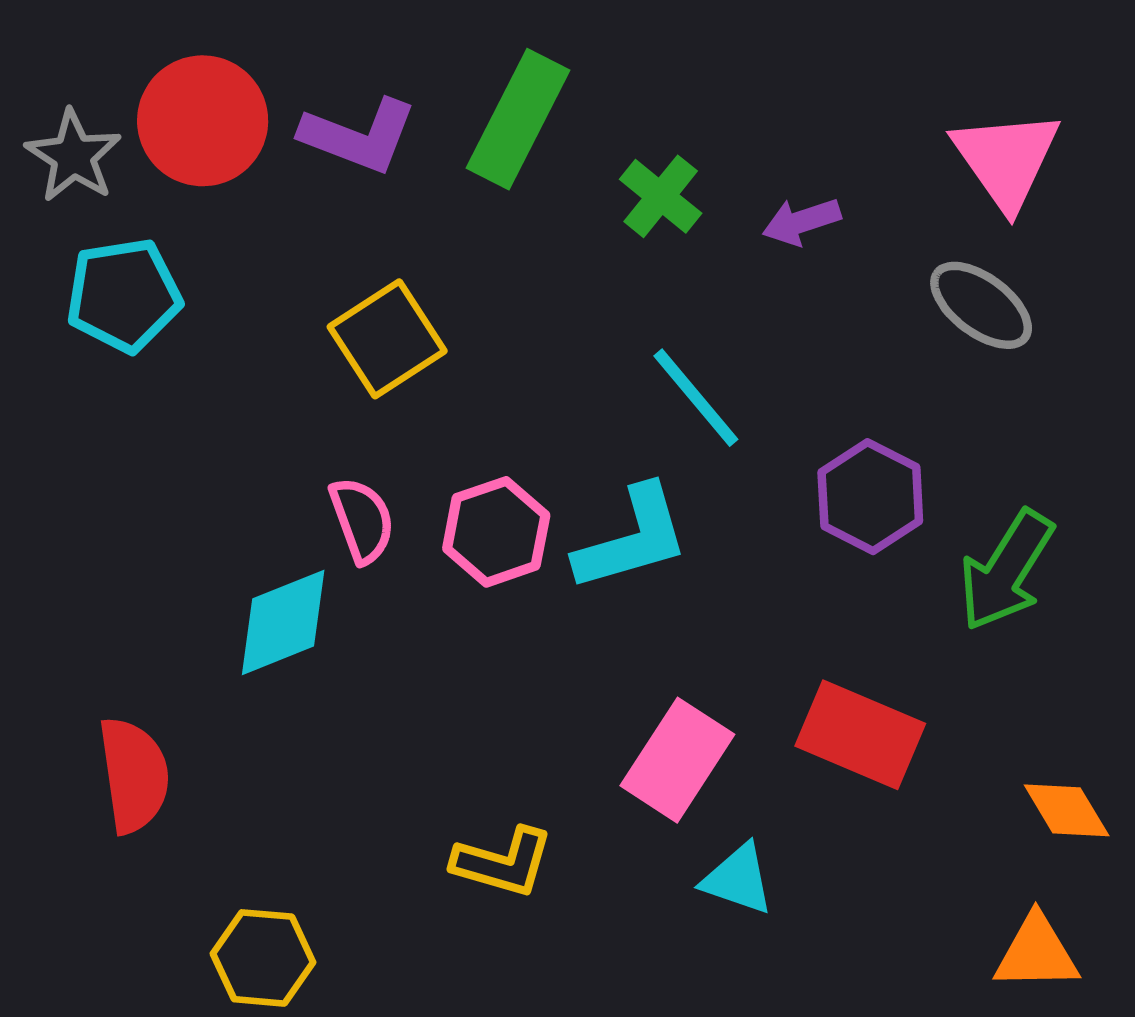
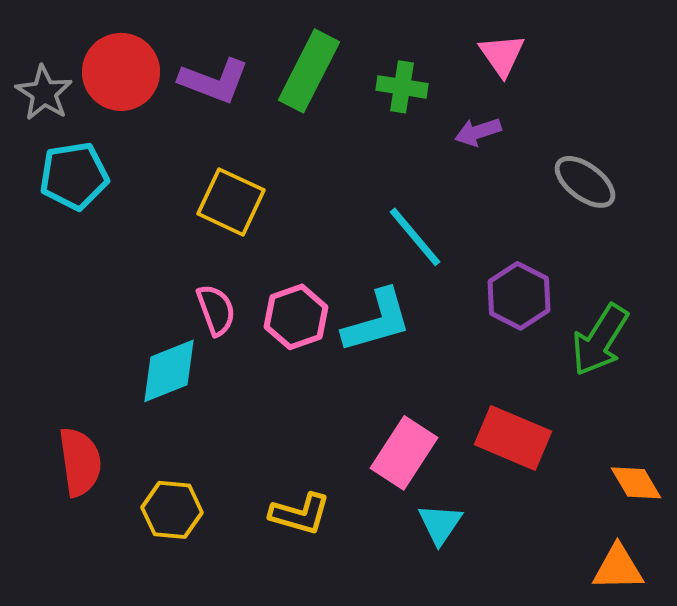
pink triangle: (1006, 159) -> (502, 55), moved, size x0.7
green cross: (661, 196) -> (402, 87), moved, turned -30
yellow square: (387, 339) -> (231, 202), turned -32
cyan triangle: (738, 879) -> (440, 524), turned 45
yellow hexagon: (263, 958) -> (172, 510), moved

